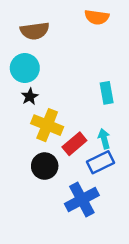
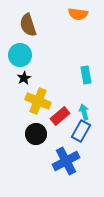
brown semicircle: (35, 31) -> (28, 25), turned 80
blue rectangle: (100, 162) -> (81, 131), turned -35

